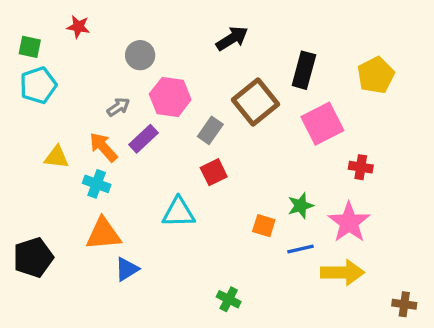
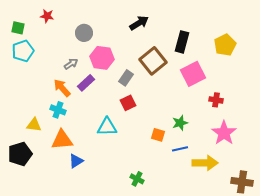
yellow triangle: (57, 157) -> (34, 125), moved
pink star: (349, 222) -> (224, 133), moved
brown cross: (404, 304) -> (242, 182), size x1.5

